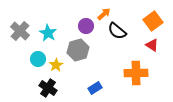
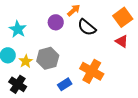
gray hexagon: (78, 50) -> (48, 58), moved
orange cross: (136, 73) -> (92, 71), moved, turned 30

